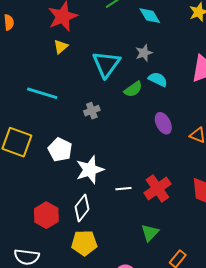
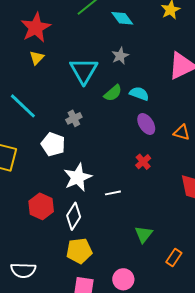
cyan semicircle: (158, 79) -> (139, 94), moved
cyan line: (42, 93) -> (23, 106), turned 32
white pentagon: (60, 150) -> (53, 144), moved
red cross: (157, 188) -> (143, 162), moved, size x0.6
red hexagon: (46, 215) -> (41, 206), moved

